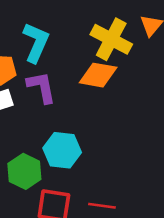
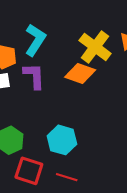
cyan hexagon: (62, 150) -> (62, 140), moved

